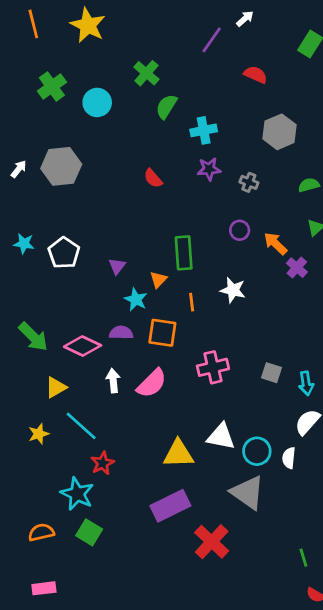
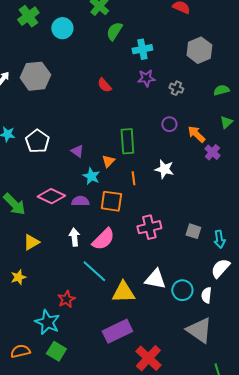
purple triangle: (117, 266) -> (77, 151), turned -32
pink diamond: (83, 346) -> (51, 196), moved
cyan line: (81, 426) -> (94, 271), moved
gray triangle: (248, 492) -> (199, 330), moved

